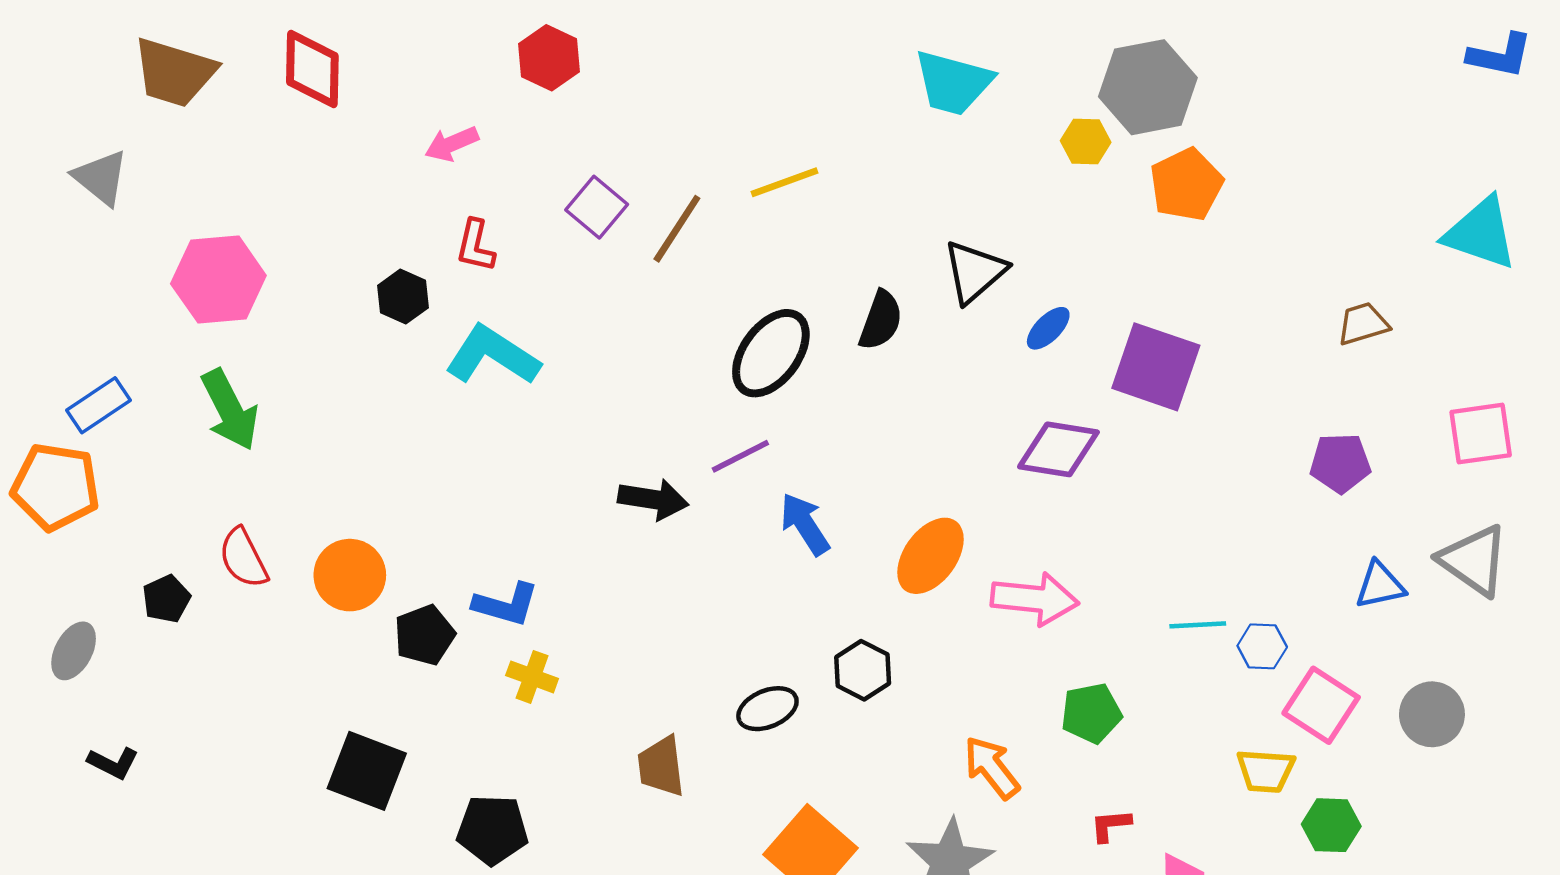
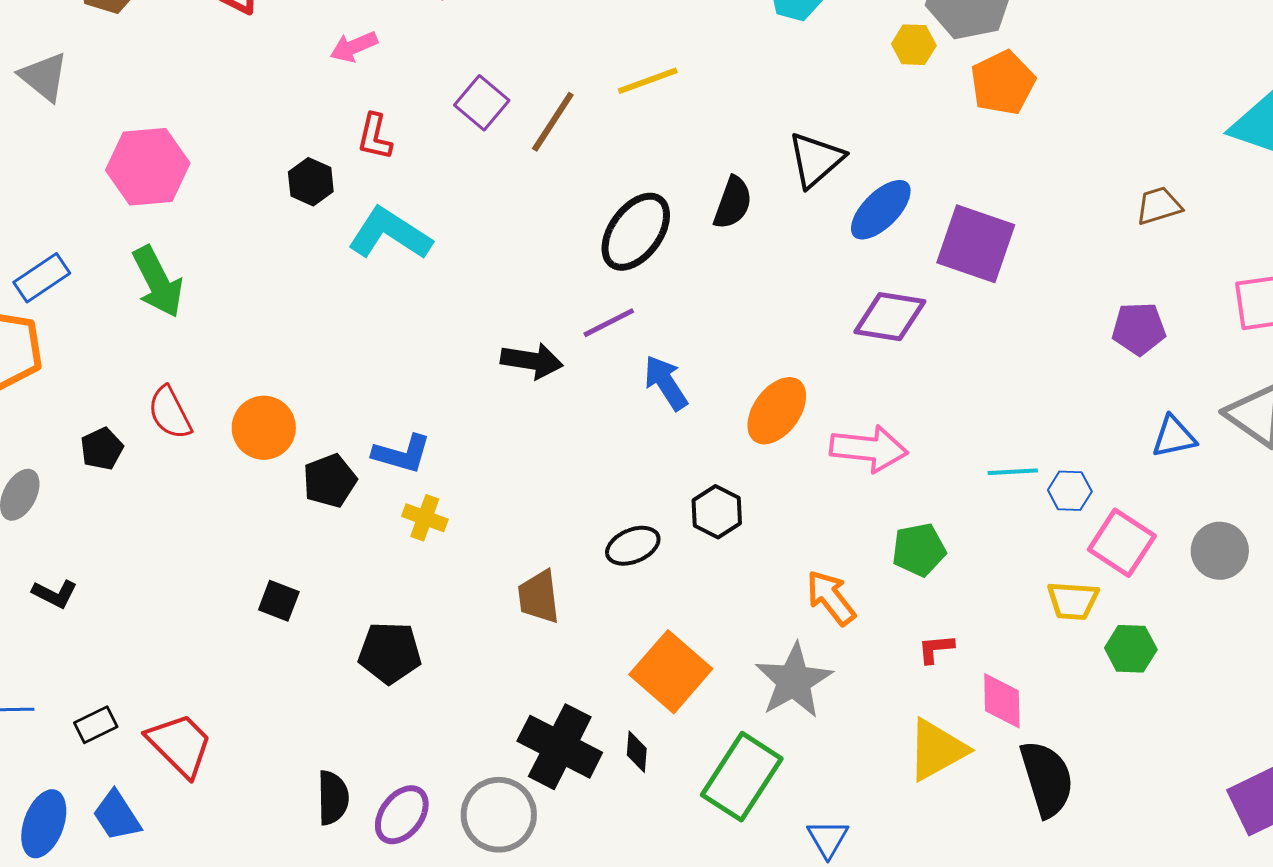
blue ellipse: (1048, 328) -> (881, 210), size x1.6
black square: (367, 771) -> (279, 601), size x0.6

